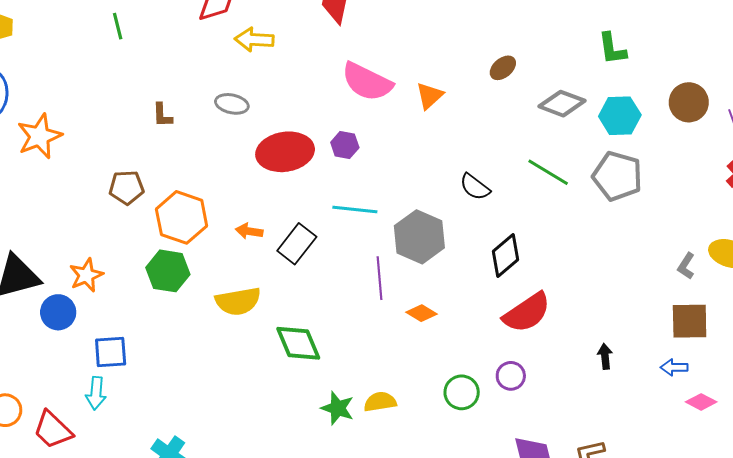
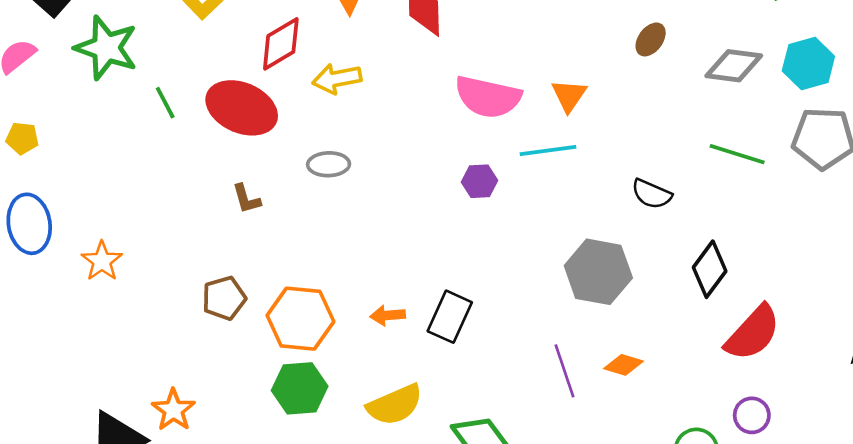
orange star: (39, 136) -> (102, 261), size x0.7
red ellipse: (285, 152) -> (242, 108), moved, turned 46
cyan line: (355, 209) -> (548, 150), moved
orange star: (86, 275) -> (173, 410), moved
purple line: (379, 278) -> (564, 371), moved

